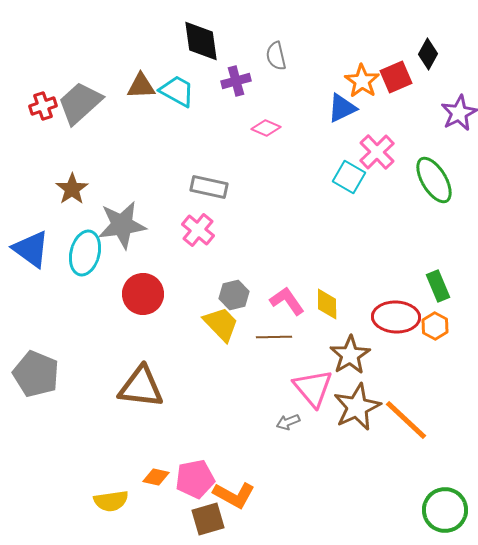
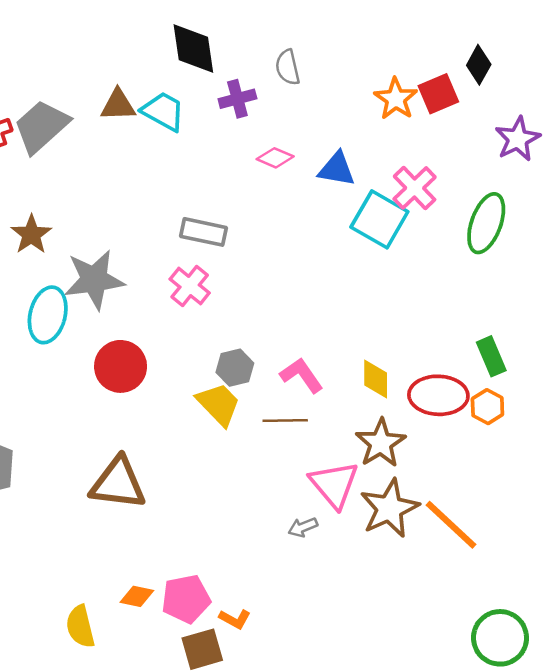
blue triangle: (342, 108) -> (337, 169), moved, turned 36
cyan square: (349, 177) -> (379, 219), size x1.4
green ellipse: (434, 180) -> (486, 223), turned 51
yellow diamond: (327, 304) -> (376, 379), moved
orange L-shape: (234, 495) -> (235, 619), size x0.6
yellow semicircle: (111, 501) -> (80, 627), turned 84

